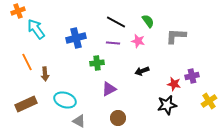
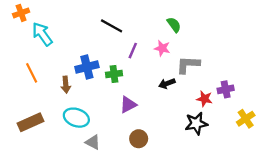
black line: (116, 22) -> (112, 26), moved
gray L-shape: (176, 36) -> (188, 65), moved
blue cross: (76, 38) -> (87, 67), moved
purple line: (113, 43) -> (133, 51), turned -72
brown arrow: (45, 74) -> (66, 85), moved

